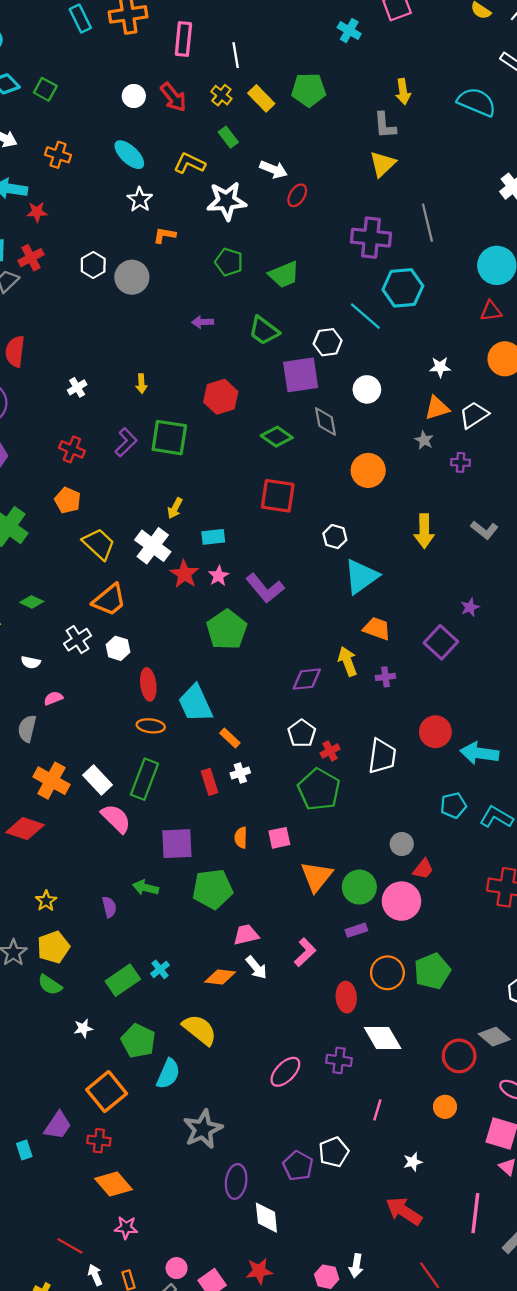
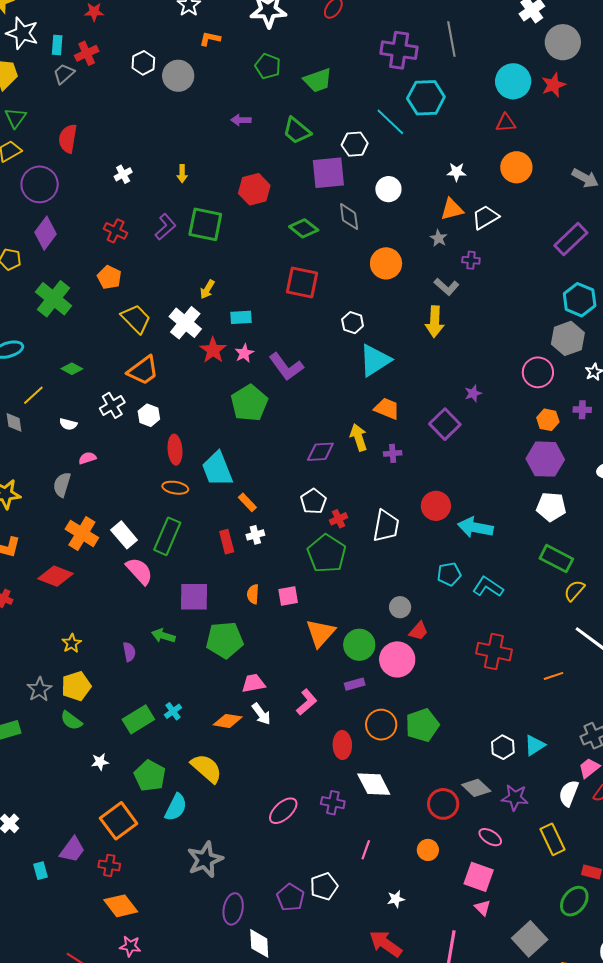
gray L-shape: (484, 530) -> (447, 287), moved

